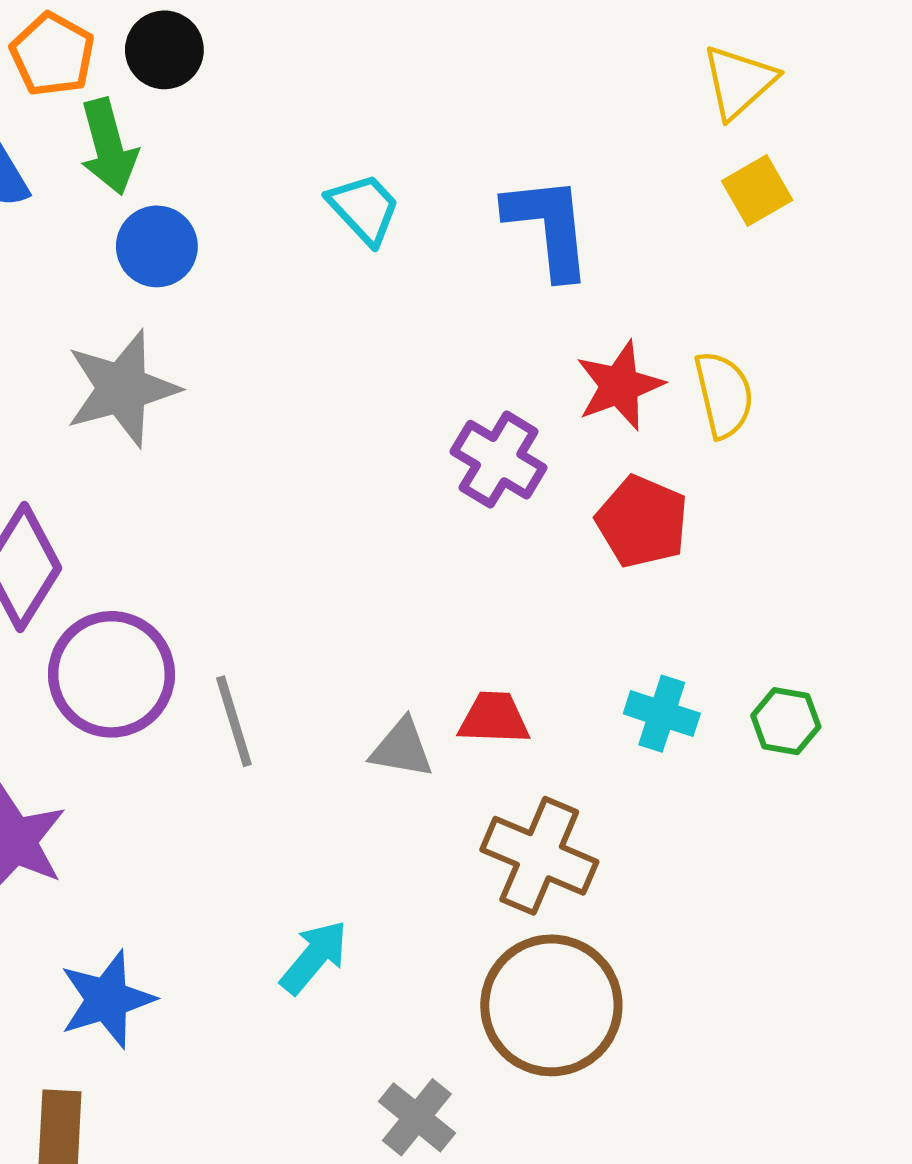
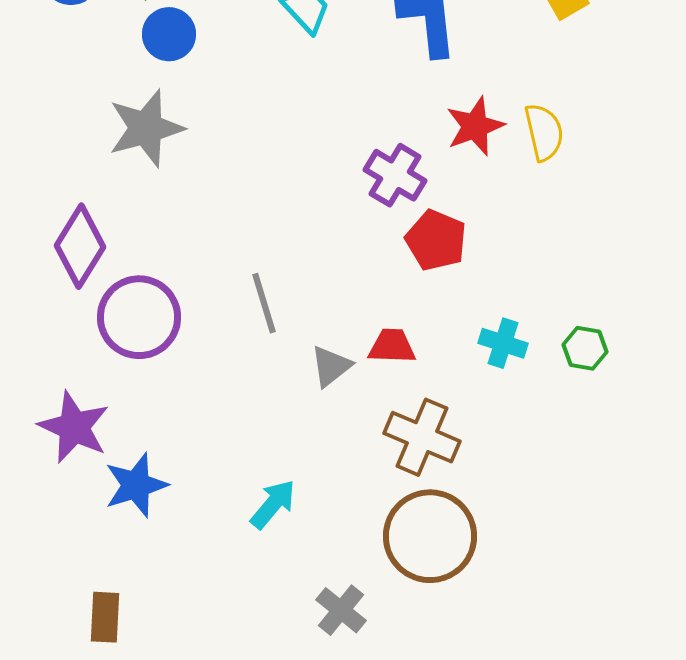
red pentagon: (642, 522) -> (436, 240), moved
gray line: (234, 721) -> (264, 303), moved
gray triangle: (402, 748) -> (331, 366), turned -48
blue star: (107, 999) -> (136, 485), moved

